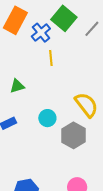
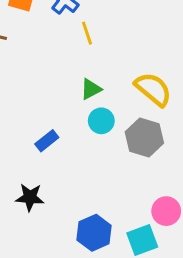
green triangle: (17, 86) -> (91, 89), moved

